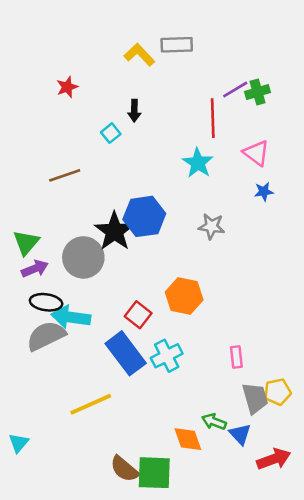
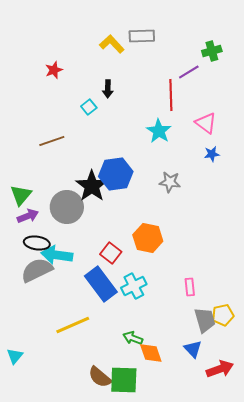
green cross: (258, 92) -> (212, 51), moved
green arrow: (214, 422) -> (133, 338), moved

